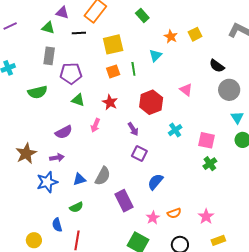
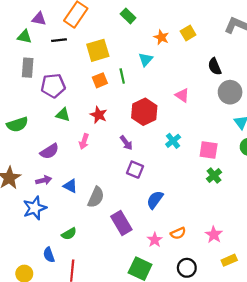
black semicircle: (217, 66) -> (215, 66), turned 35
green semicircle: (38, 92) -> (17, 124), moved
blue triangle: (79, 179) -> (70, 186), moved, turned 48

